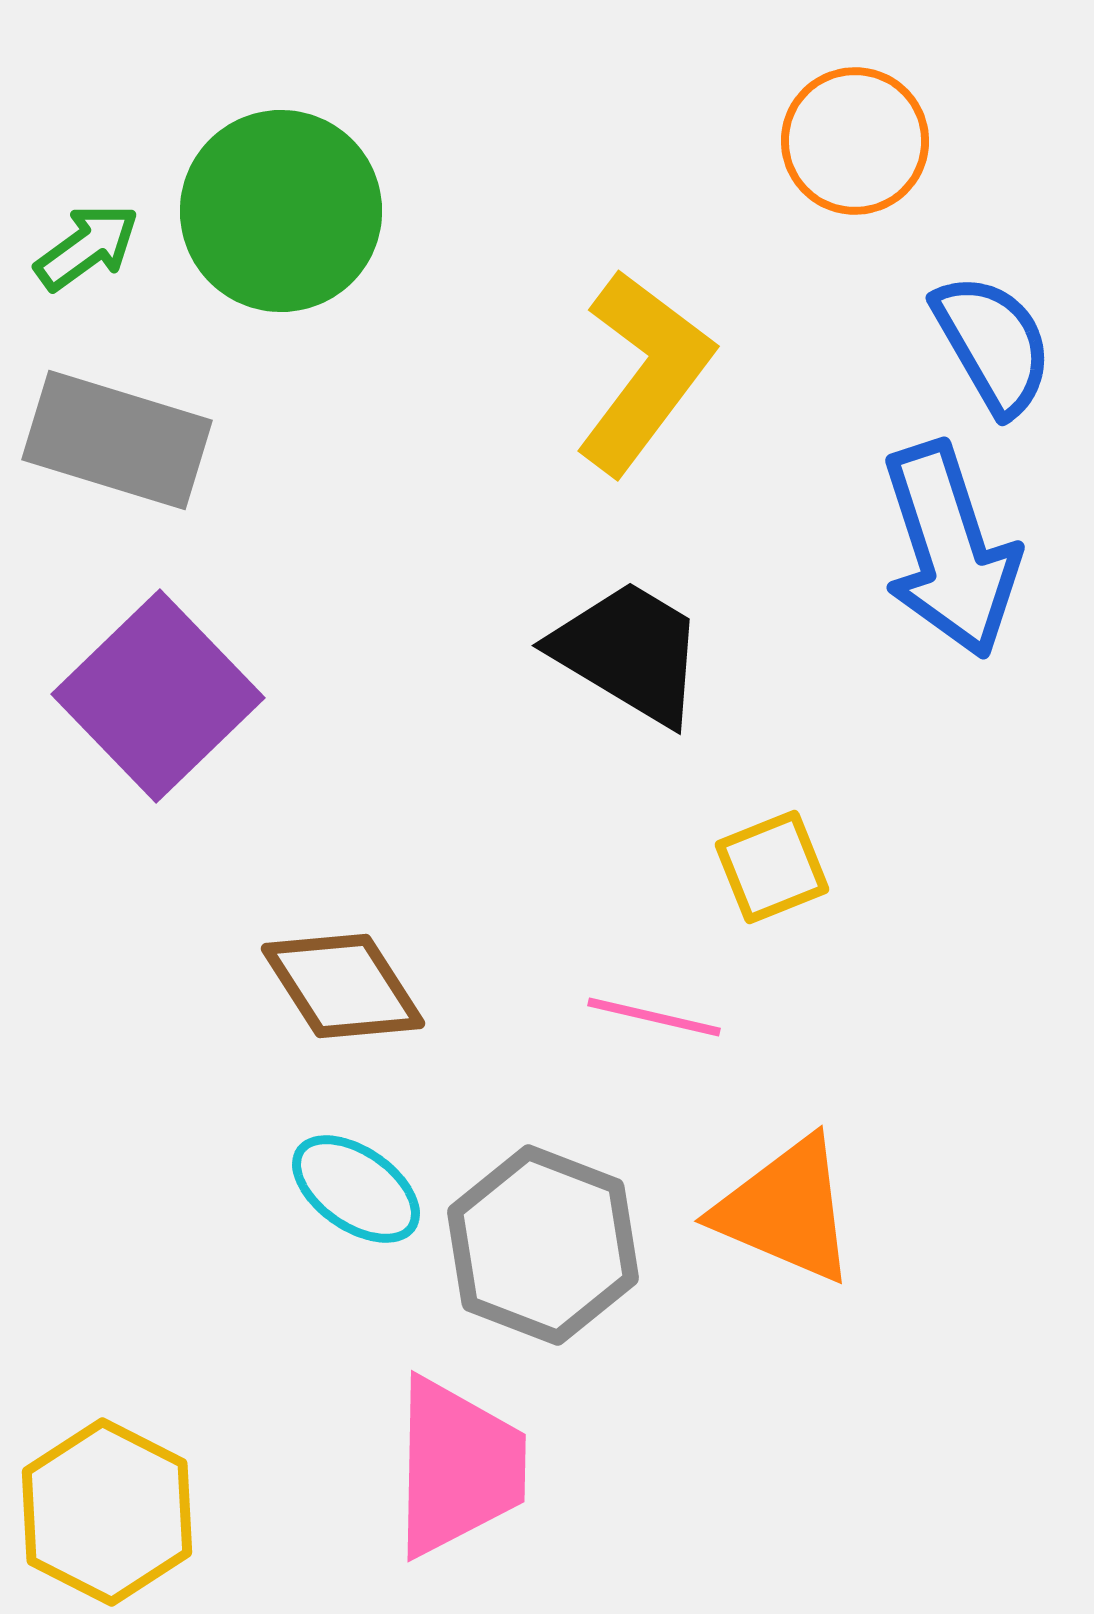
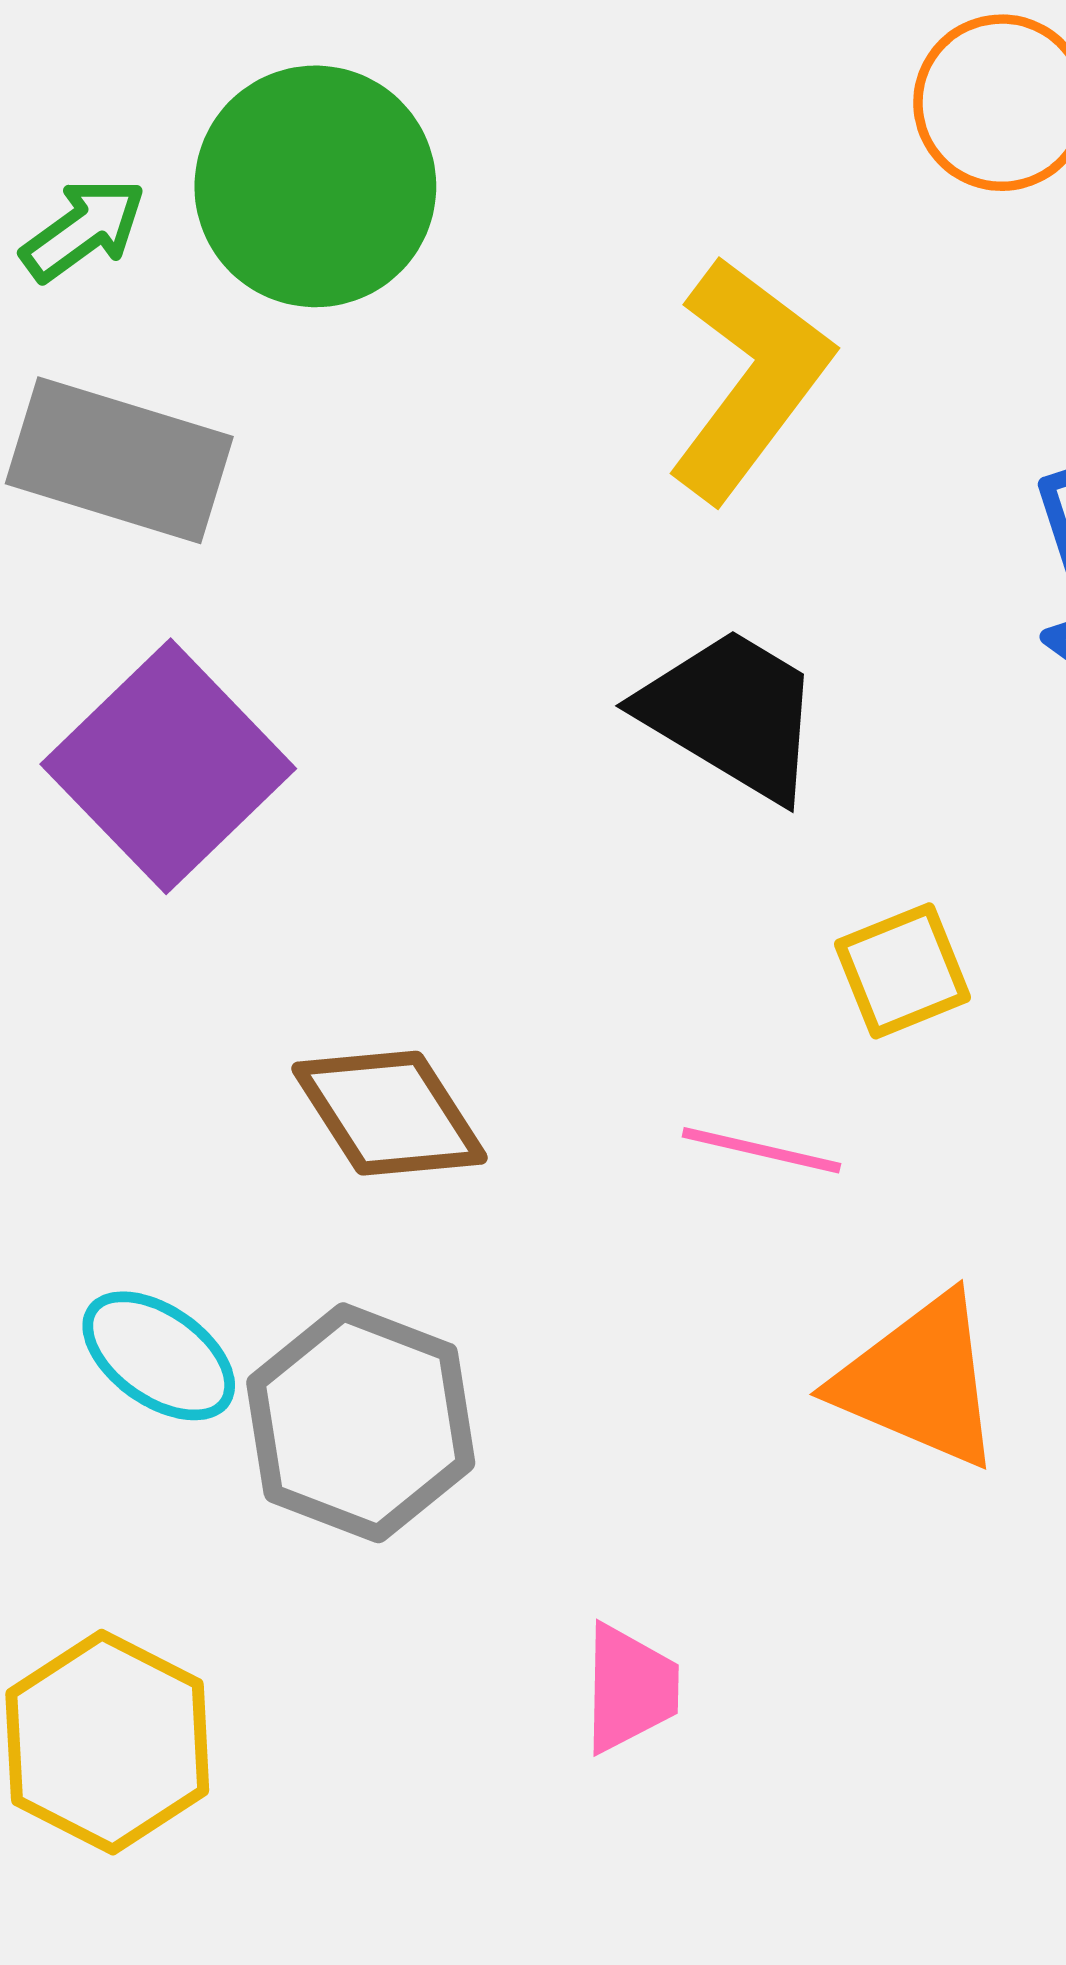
cyan ellipse: (356, 1189) -> (159, 1356), moved
gray hexagon: (543, 1245) -> (361, 1423), moved
pink trapezoid: (458, 1467) -> (630, 1688), moved, size x0.6

